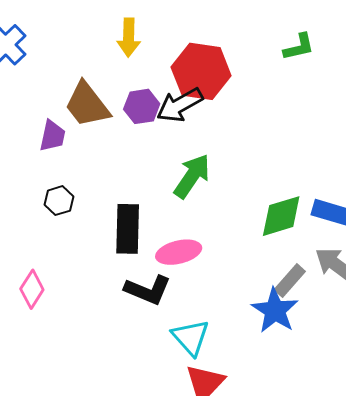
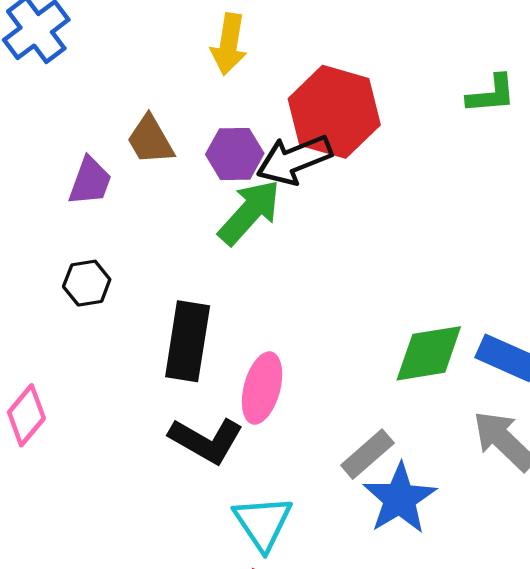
brown trapezoid: (87, 105) -> (150, 140), size x0.7
green arrow: (192, 176) -> (249, 212), moved
pink ellipse: (179, 252) -> (262, 388), turned -69
gray rectangle: (290, 281) -> (367, 454), moved

